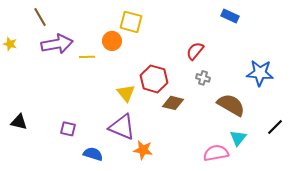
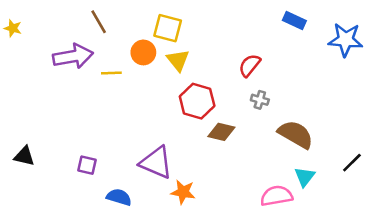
brown line: (40, 17) -> (99, 22), moved
yellow star: (10, 44) -> (13, 28), moved
blue star: (260, 73) -> (346, 40), moved
yellow triangle: (126, 93) -> (178, 60), moved

